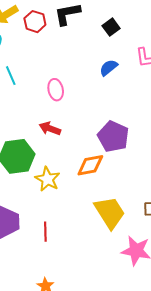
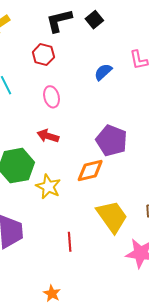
red hexagon: (35, 22) -> (43, 55), moved
black square: (111, 27) -> (94, 20), moved
red line: (45, 232) -> (70, 242), moved

